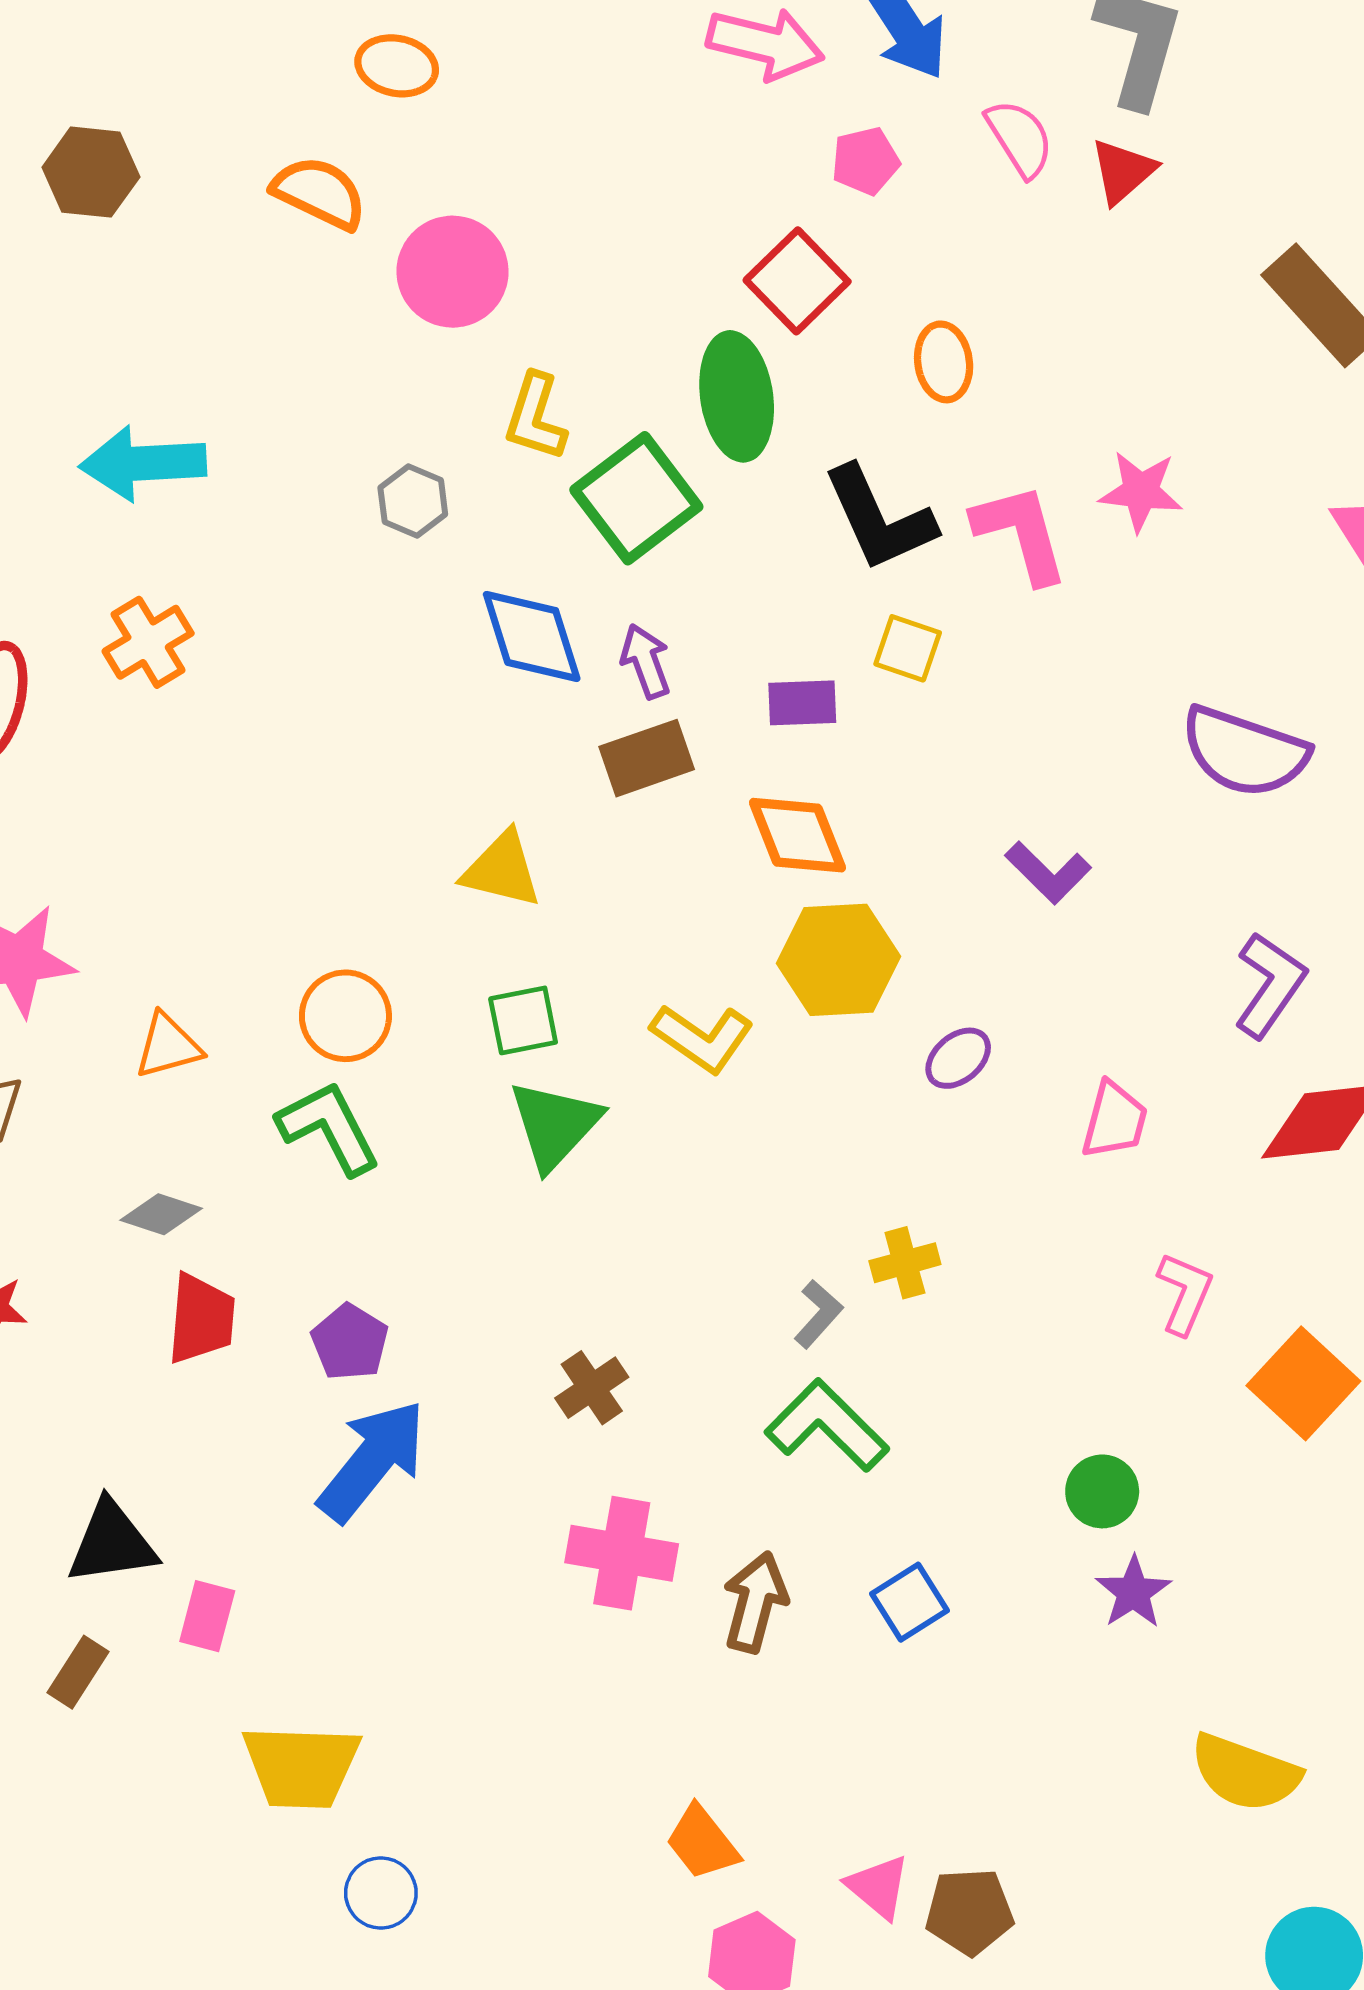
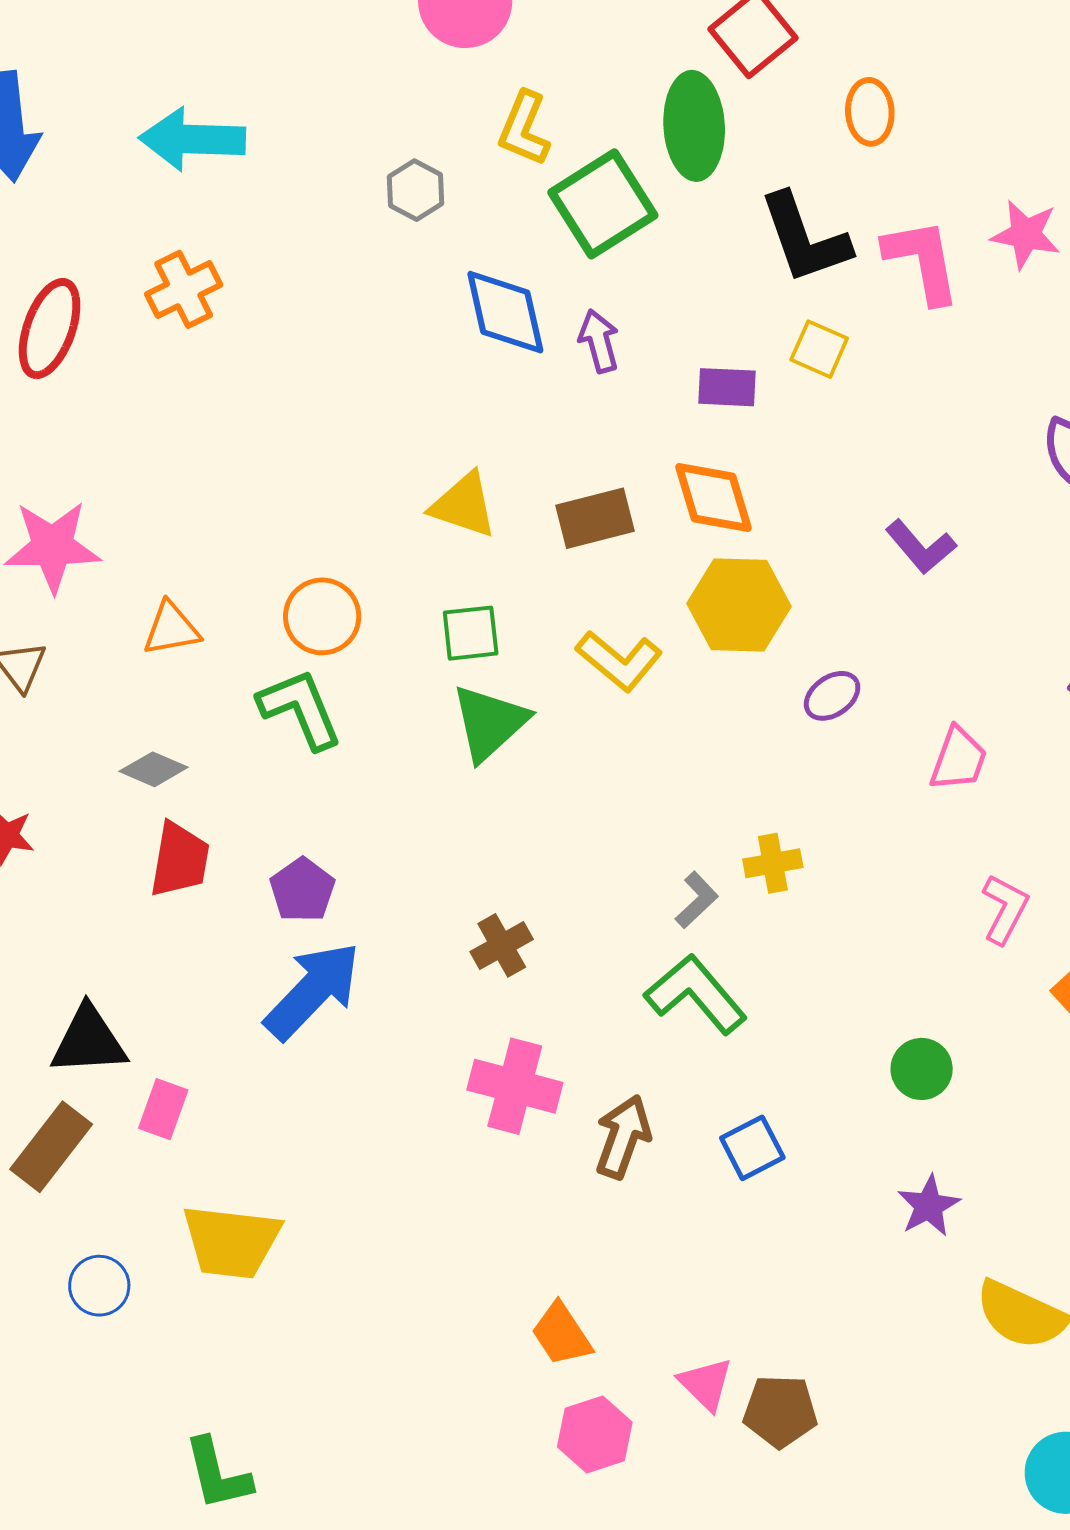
brown rectangle: (647, 758) -> (595, 518), moved
purple star: (1133, 1592) -> (929, 1206), moved
brown rectangle: (78, 1672) -> (51, 1147), size x1.5
blue circle: (381, 1893) -> (99, 1286), moved

